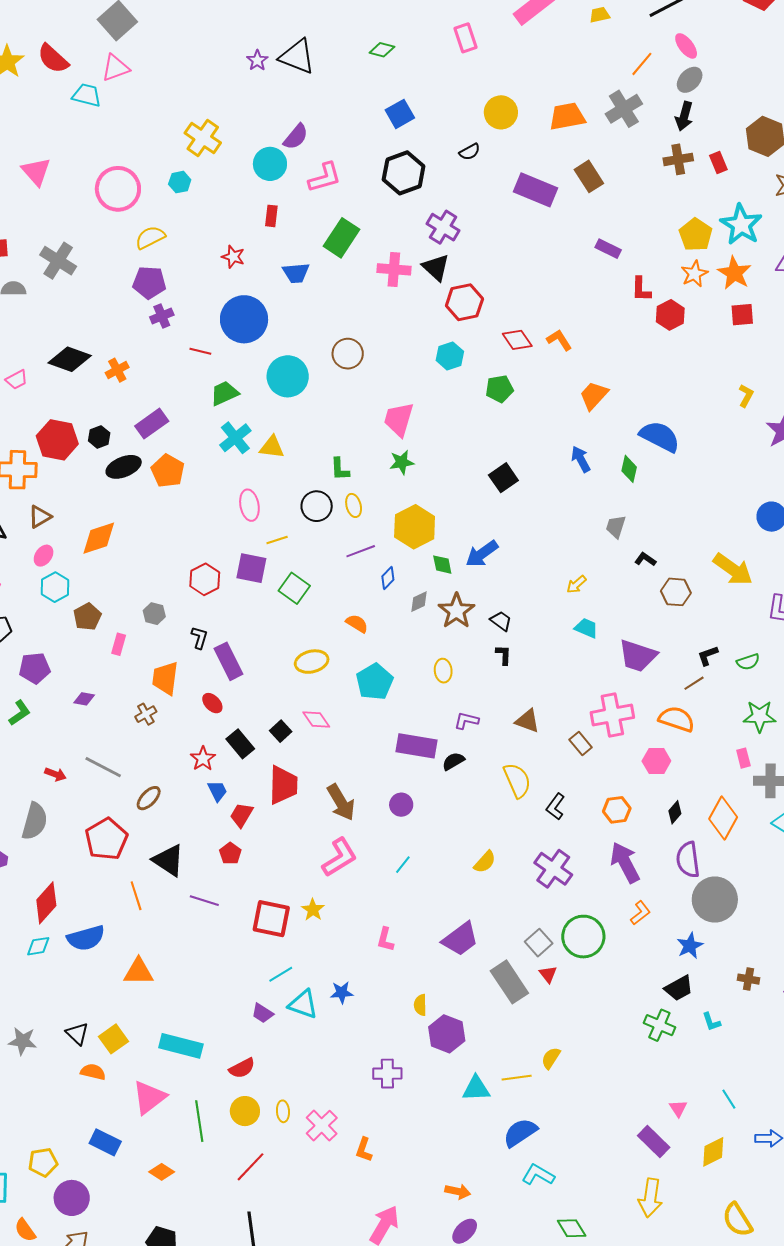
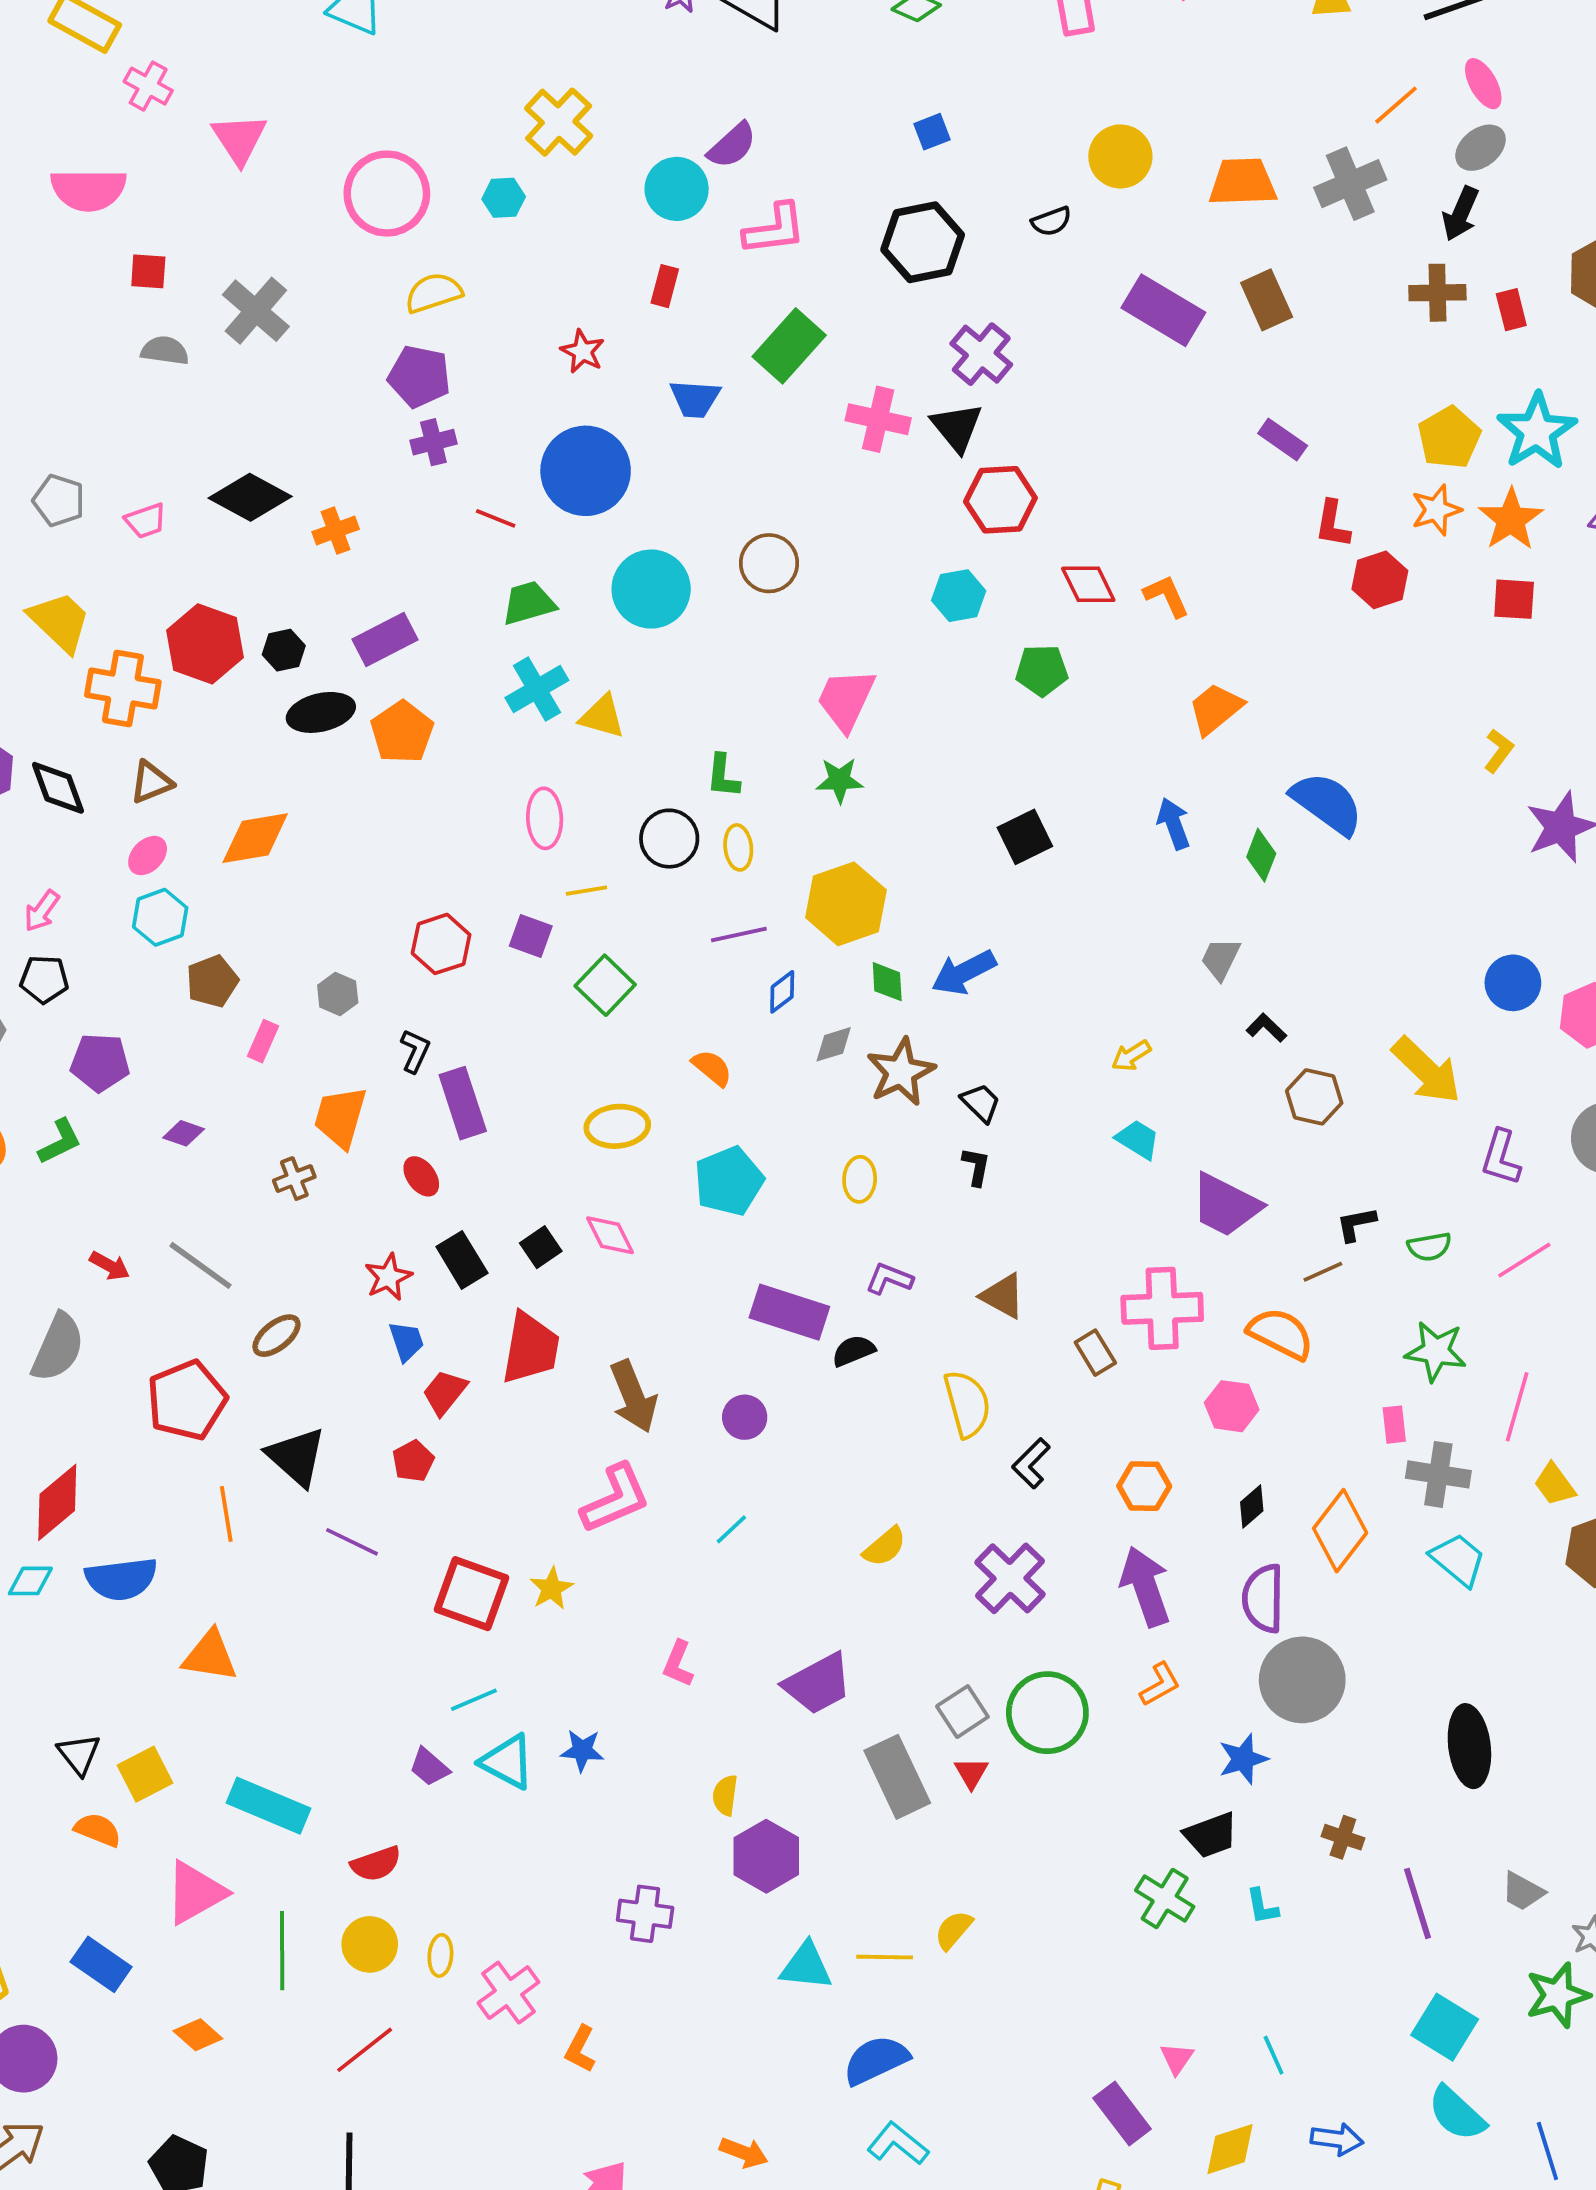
blue square: (400, 114) -> (932, 132), size x0.7
purple square: (251, 568) -> (531, 936), size x0.7

